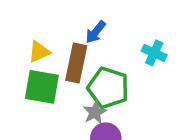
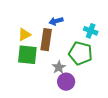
blue arrow: (96, 32) -> (56, 21), turned 40
green pentagon: (108, 88) -> (80, 53), moved

